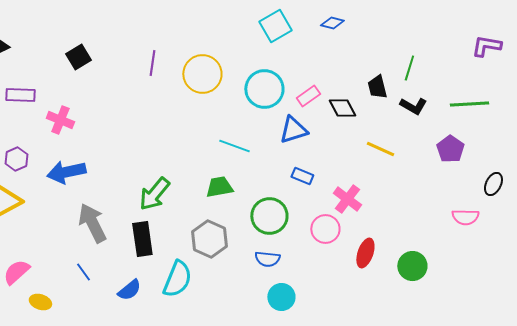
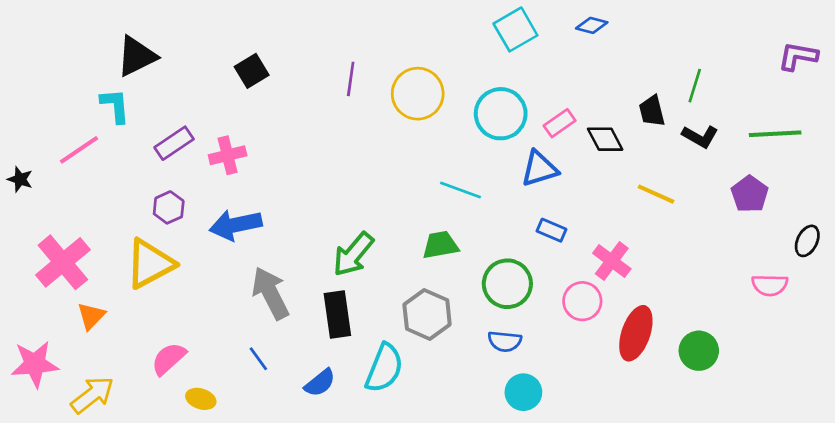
purple rectangle: (20, 95) -> (174, 143), moved, turned -36
pink cross: (60, 120) -> (228, 155), turned -36
red ellipse: (365, 253) -> (636, 333), size x1.4

